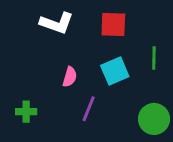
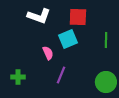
cyan square: (115, 71) -> (68, 39), moved
pink semicircle: (70, 77) -> (48, 53), turned -40

